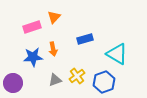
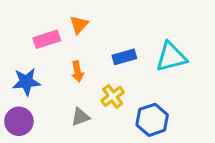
cyan triangle: (117, 54) -> (171, 57), moved, turned -45
blue star: (33, 57) -> (26, 82), moved
yellow cross: (77, 76) -> (113, 96), moved

